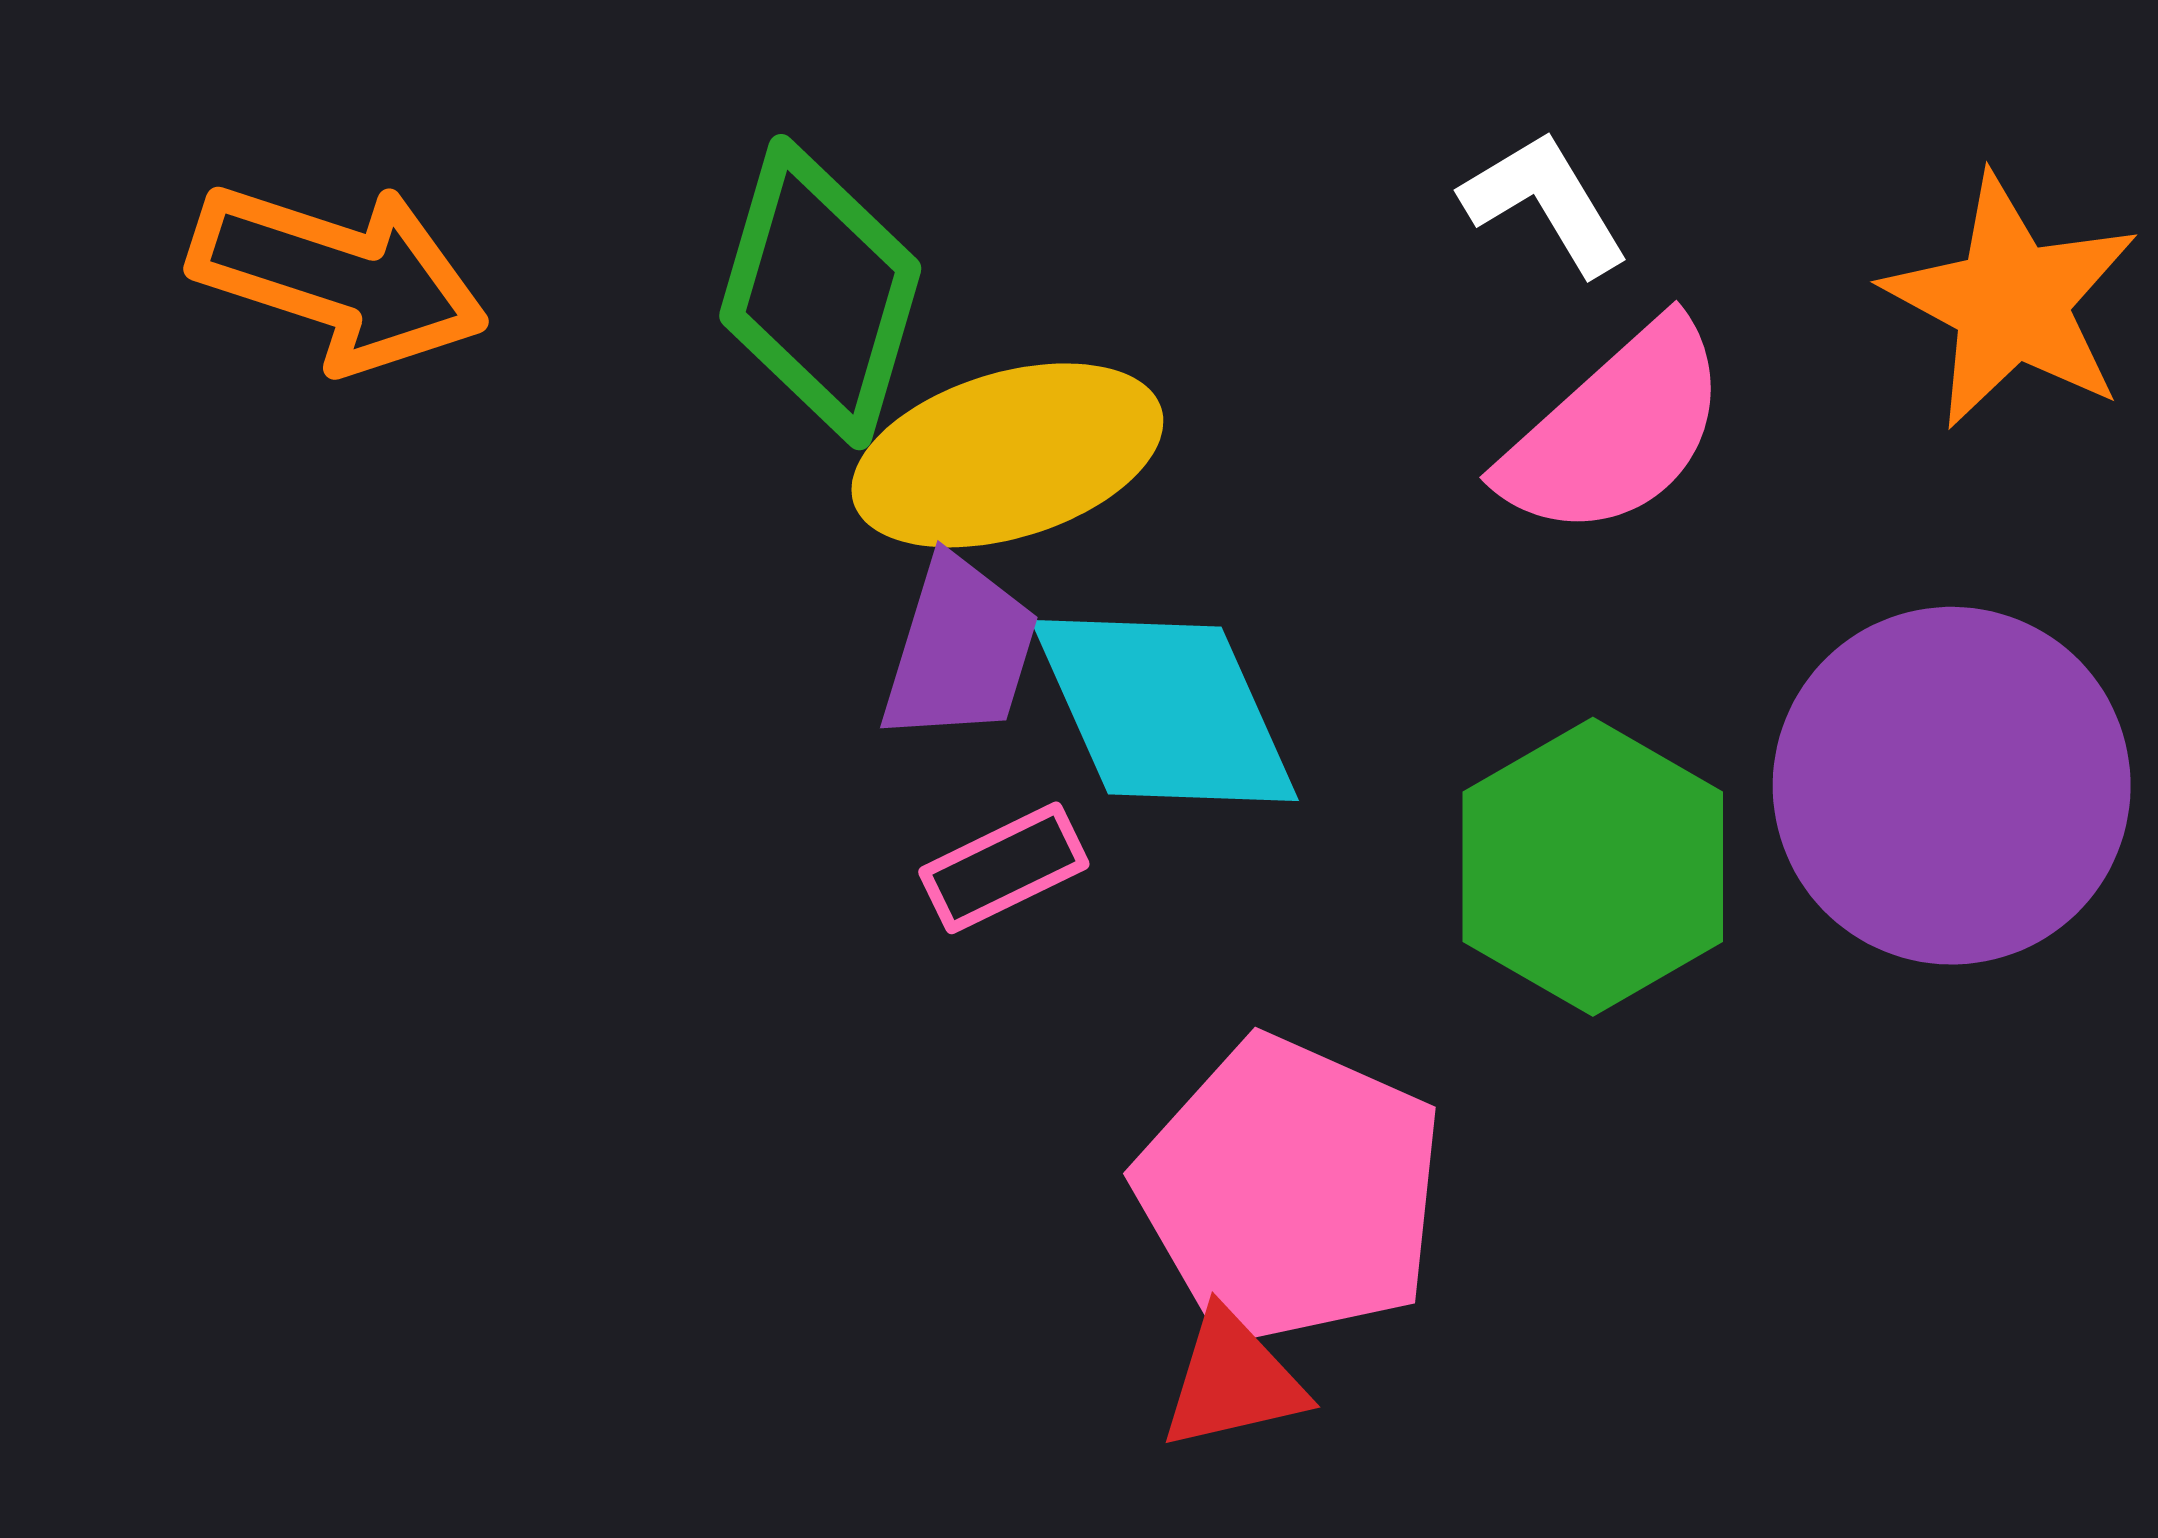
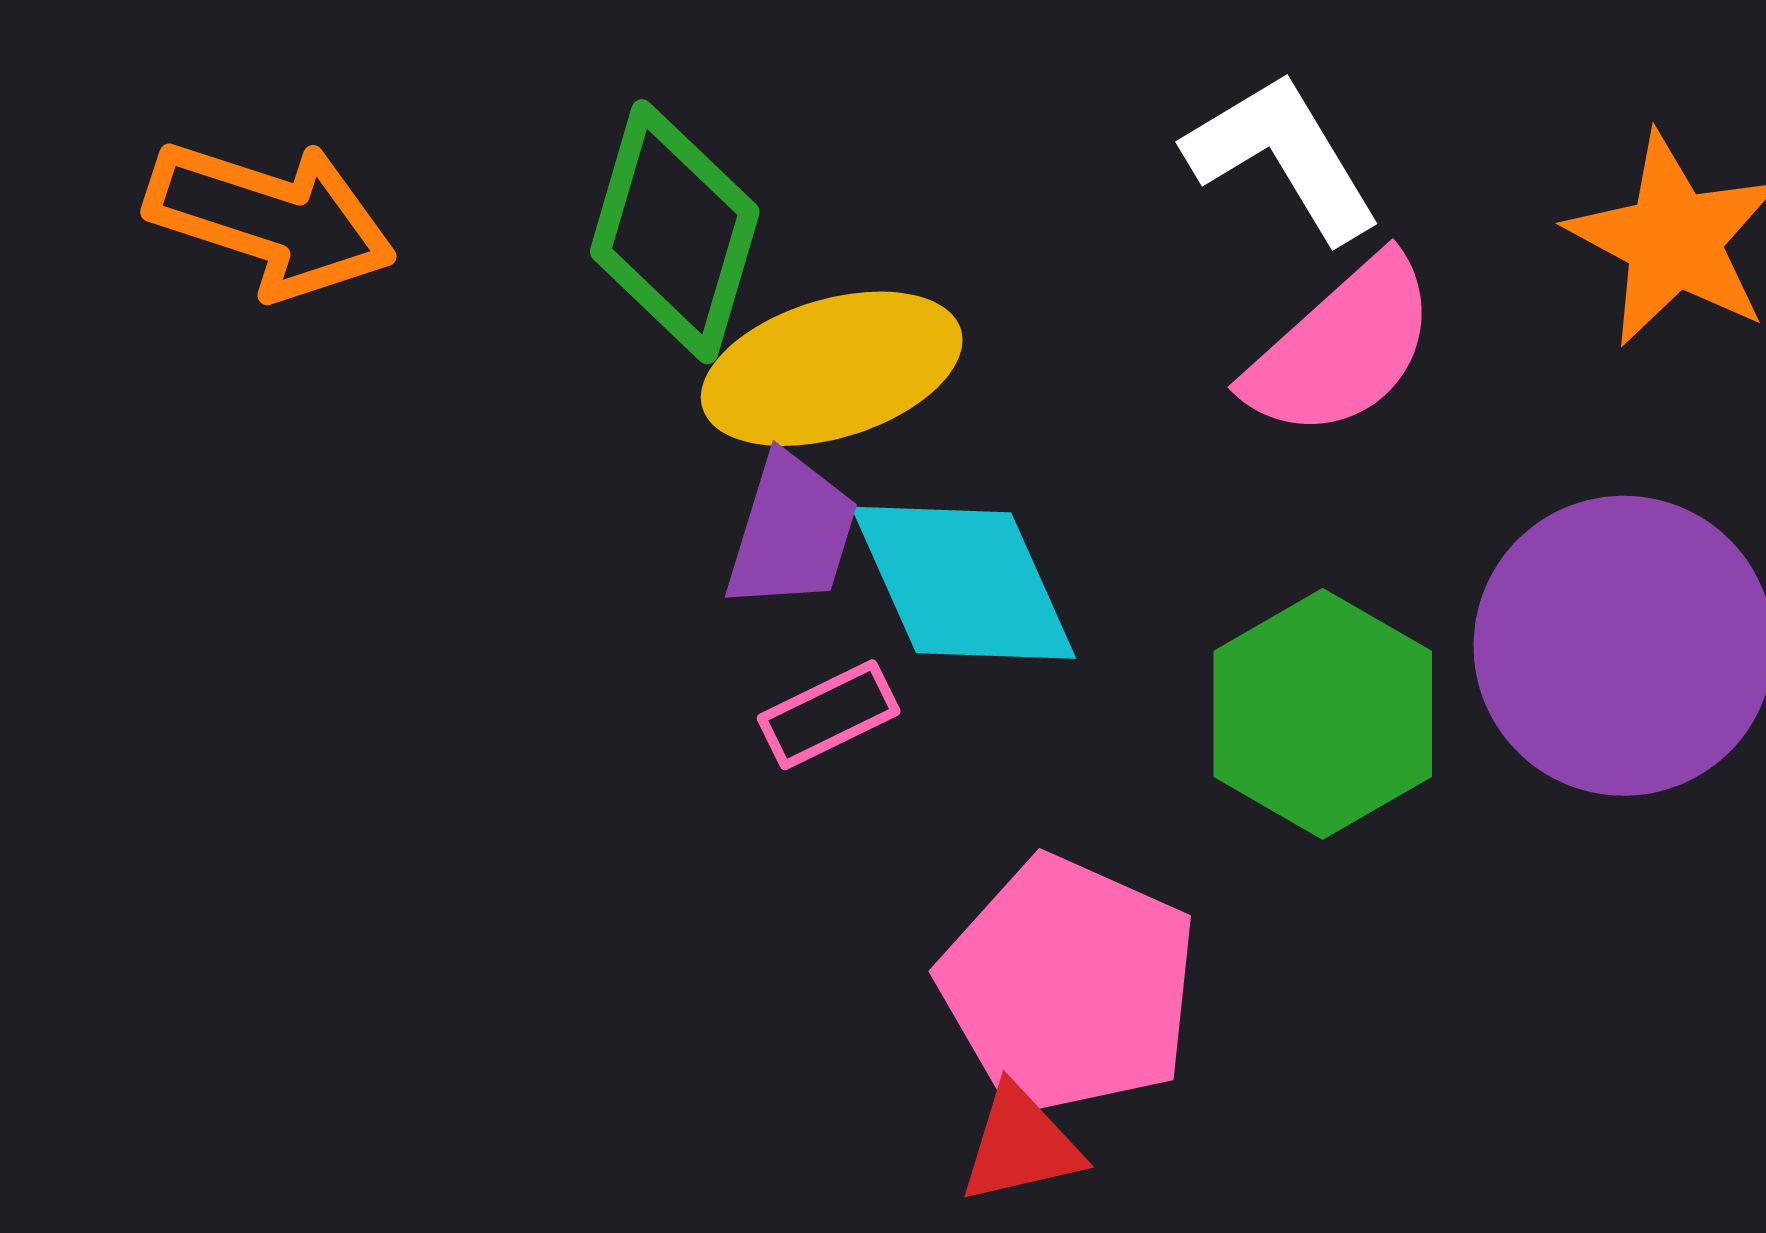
white L-shape: (1545, 203) -> (1283, 157), size x1.4

